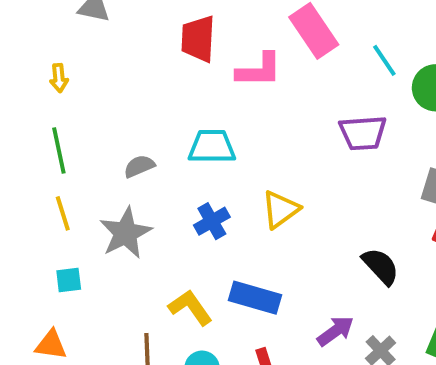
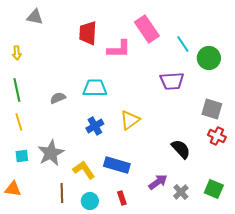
gray star: (126, 233) -> (51, 153), moved

